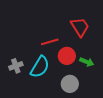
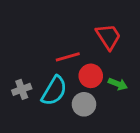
gray circle: (70, 84) -> (84, 104), moved

